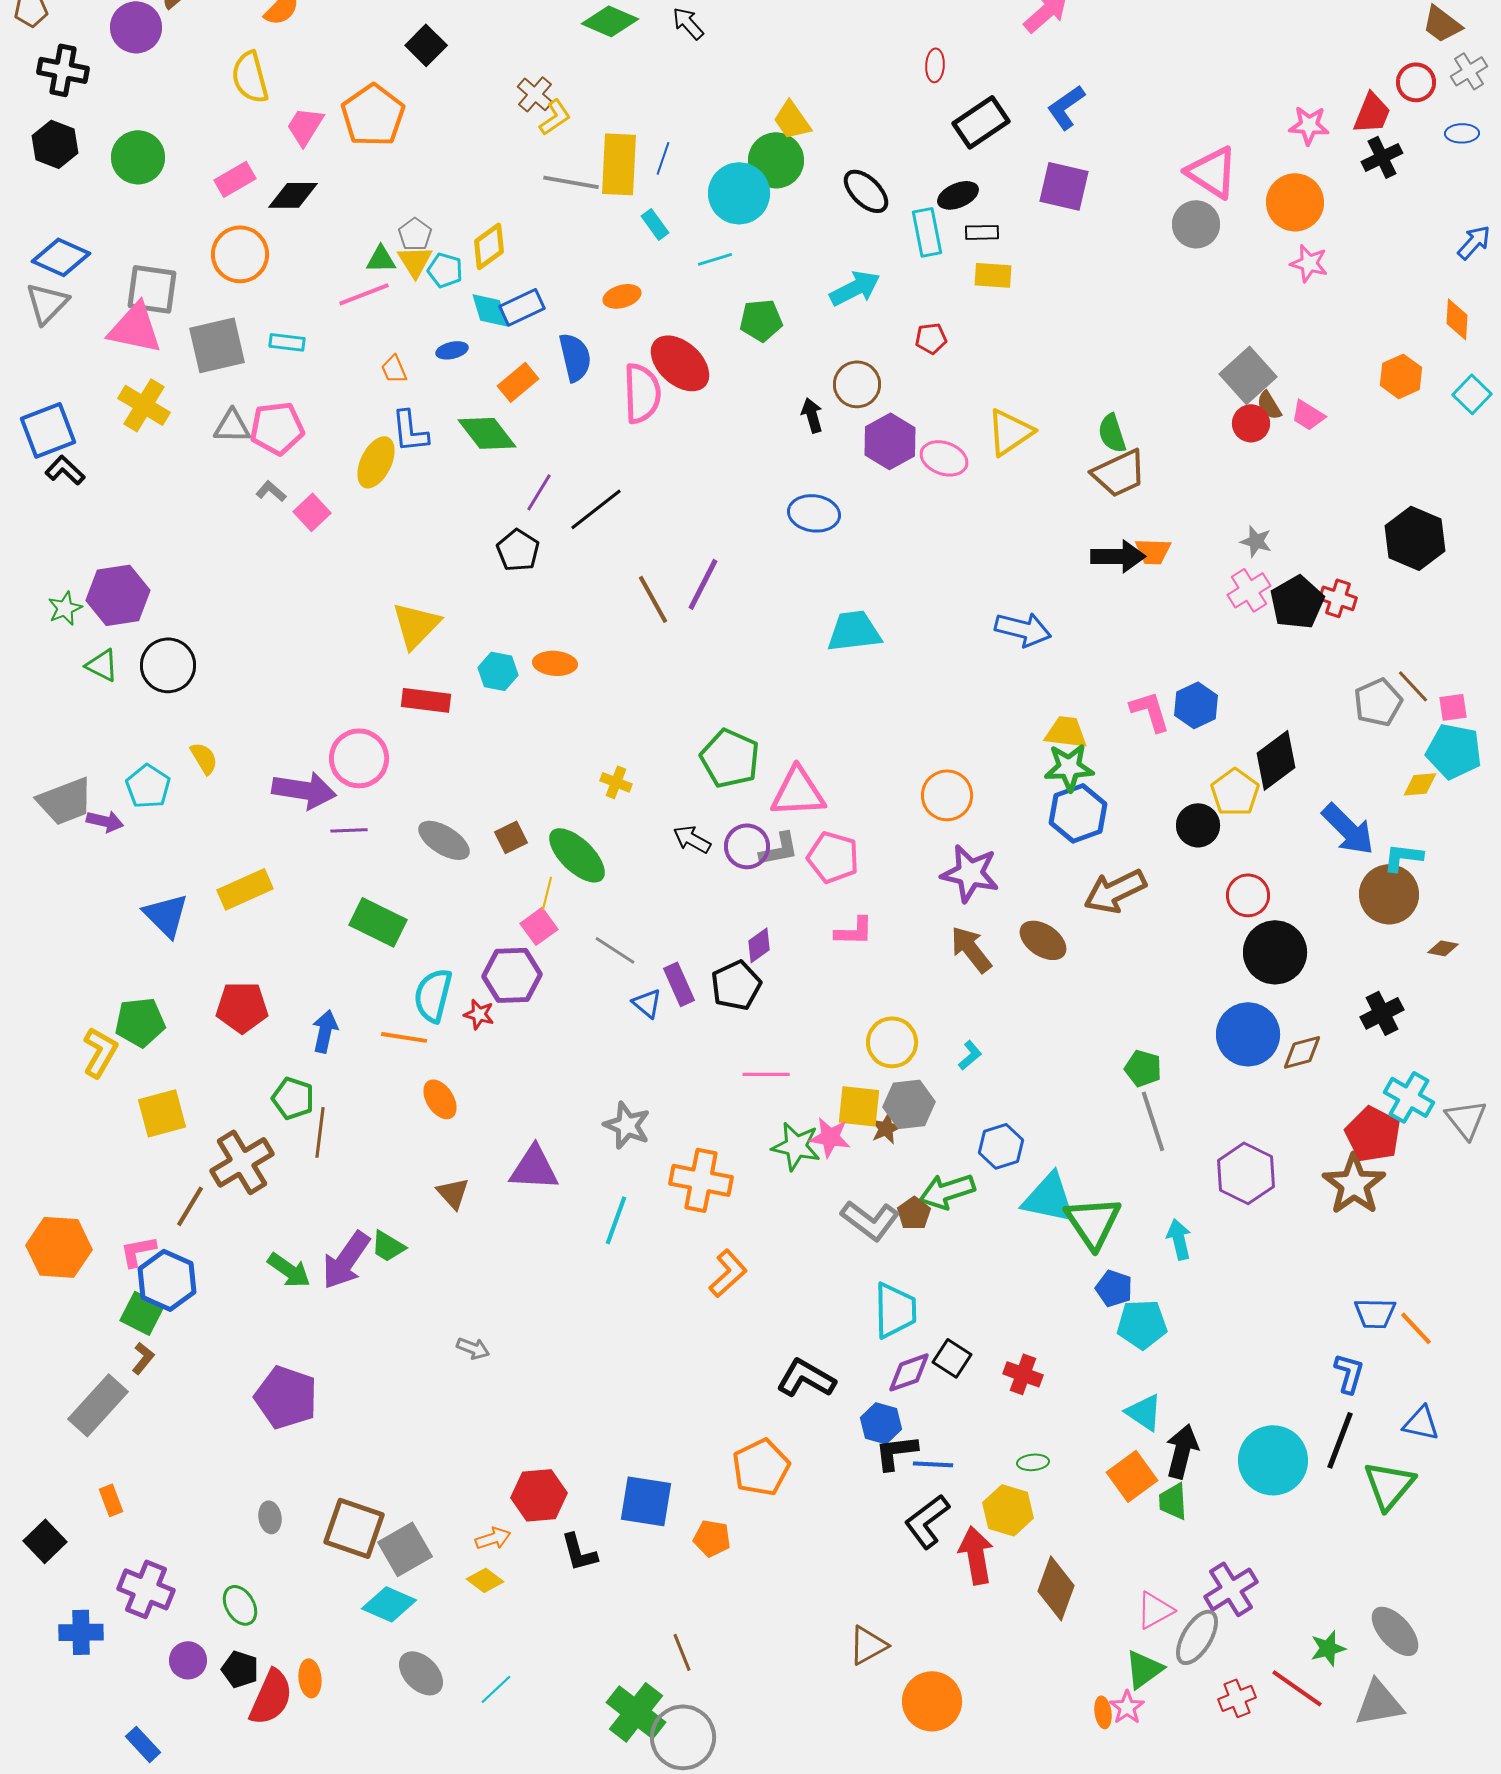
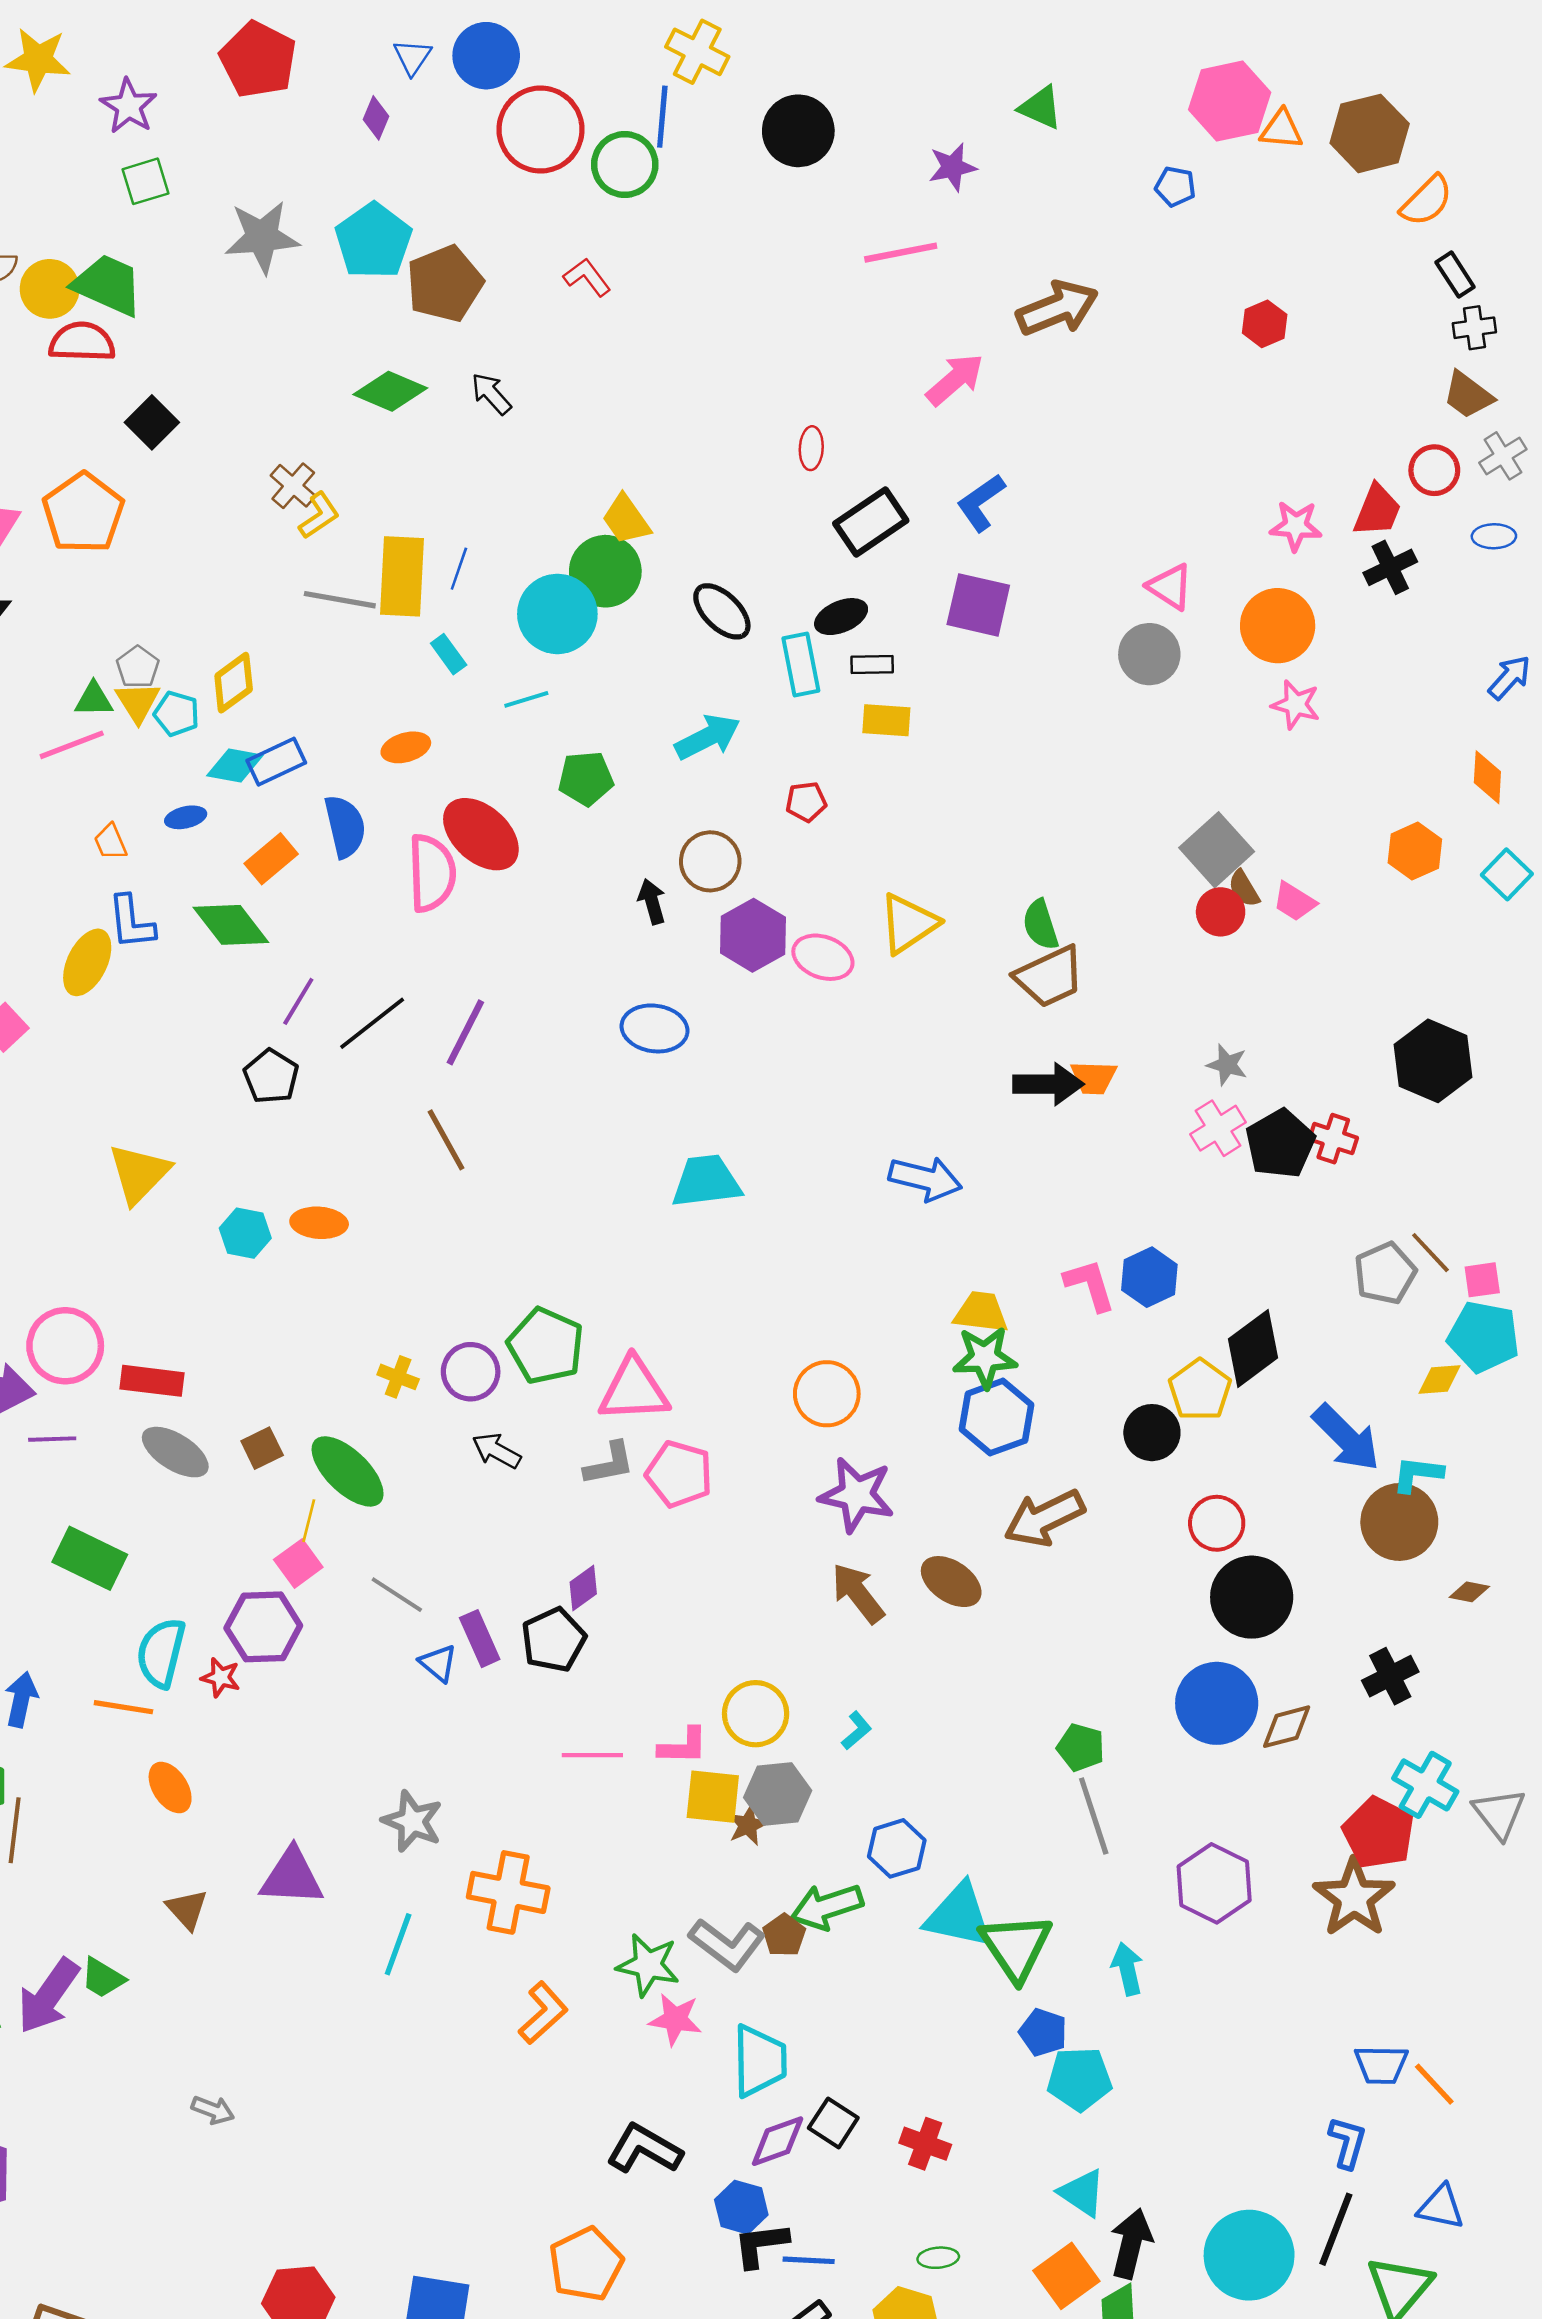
pink triangle: (1212, 172) -> (1170, 587), size x0.7
cyan diamond: (490, 310) -> (235, 766), turned -63
purple line: (703, 584) -> (465, 1032), moved
red rectangle: (426, 700) -> (152, 1381), moved
purple circle: (747, 846) -> (471, 1372), moved
pink L-shape: (854, 931) -> (683, 1746), moved
pink star: (830, 1137) -> (675, 2019), moved
green star: (796, 1146) -> (648, 1965), moved

